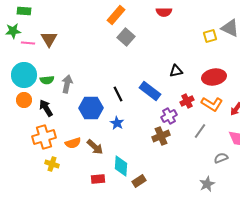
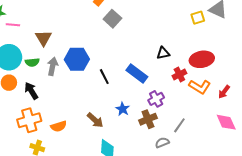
brown triangle: (49, 39) -> (43, 38), moved
red cross: (187, 101) -> (179, 75), moved
blue hexagon: (91, 108) -> (77, 59), moved
blue star: (117, 123) -> (123, 109), moved
gray line: (200, 131) -> (179, 125), moved
brown arrow: (95, 147) -> (95, 120), moved
gray semicircle: (221, 158) -> (162, 143), moved

